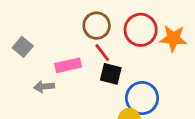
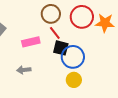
gray arrow: (44, 87) -> (24, 70), moved
blue circle: (142, 98) -> (73, 57), moved

